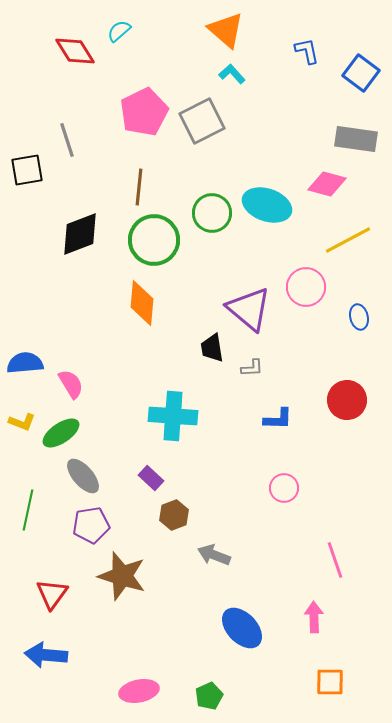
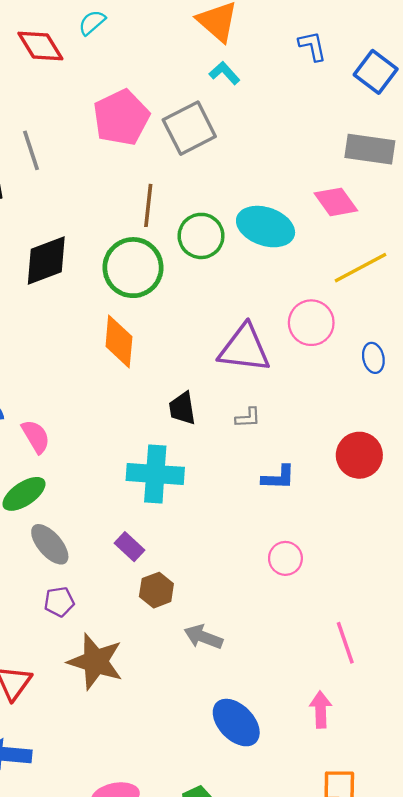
pink diamond: (327, 184) -> (336, 202), turned 39
brown line: (139, 187) -> (148, 205), moved
purple triangle: (249, 309) -> (244, 349), turned -33
black trapezoid: (212, 348) -> (182, 408), moved
purple pentagon: (91, 525) -> (59, 602), size x0.7

